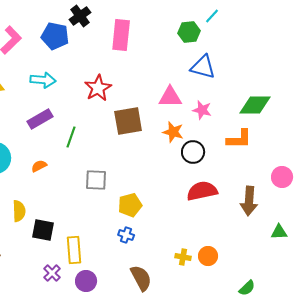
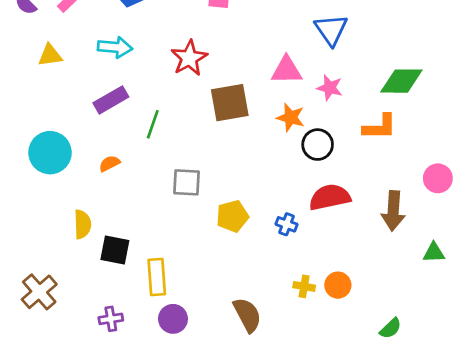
blue triangle: (203, 67) -> (331, 30), turned 40
blue cross: (126, 235) -> (287, 224), moved
purple cross: (52, 273) -> (111, 319), moved, turned 36

